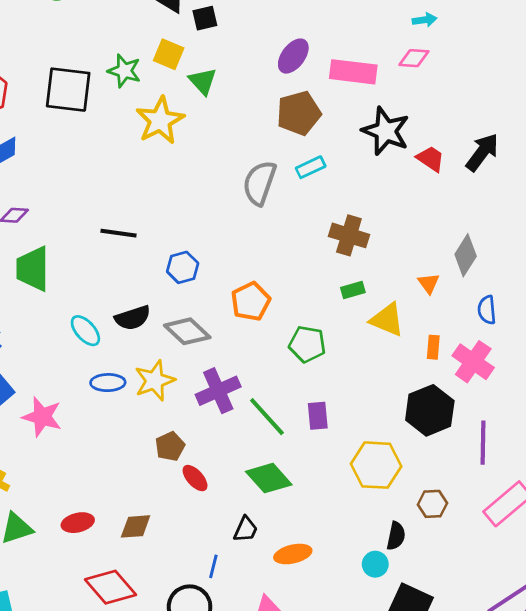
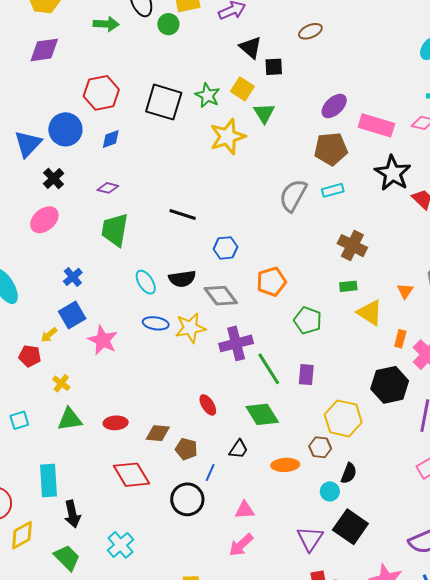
brown pentagon: (170, 446) -> (186, 449), moved, turned 30
brown hexagon: (432, 504) -> (320, 447), moved
orange ellipse: (293, 554) -> (285, 465), moved

